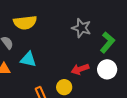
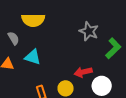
white circle: (107, 69) -> (102, 86), moved

